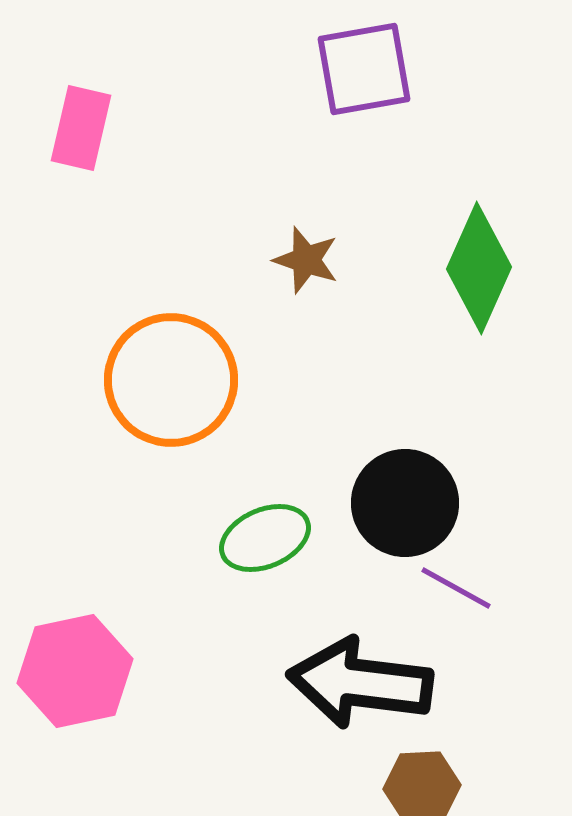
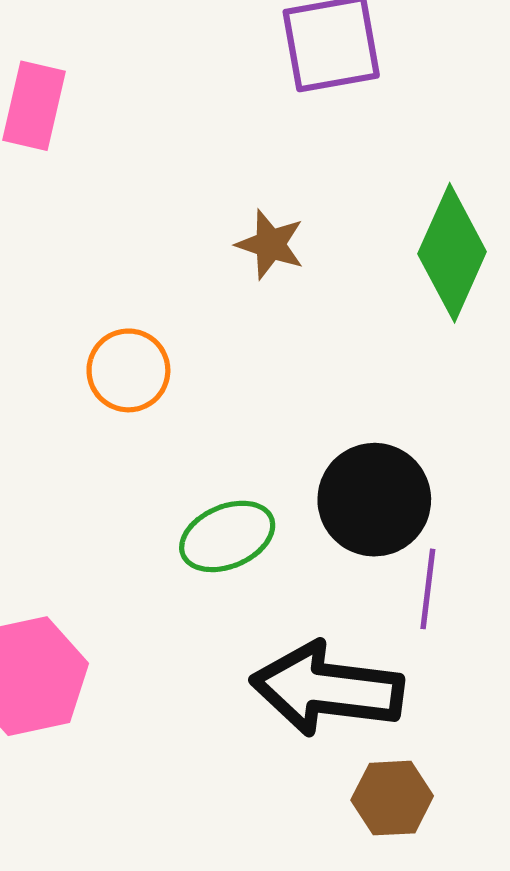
orange circle: (171, 380) -> (128, 370), size x0.6
purple line: (456, 588) -> (428, 589), turned 68

